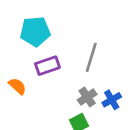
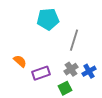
cyan pentagon: (35, 31) -> (48, 19), moved
purple rectangle: (47, 66) -> (41, 73), moved

